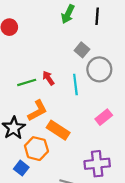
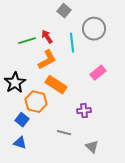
gray square: (82, 50) -> (64, 11), moved
orange L-shape: (38, 111) -> (47, 60), moved
purple cross: (97, 164) -> (84, 111), moved, size x0.6

